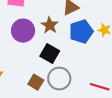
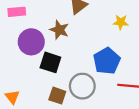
blue pentagon: (81, 32) -> (107, 61), moved
black square: (50, 53) -> (50, 62), moved

